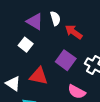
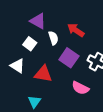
white semicircle: (55, 18) -> (53, 38), moved
white triangle: (13, 84) -> (17, 66), moved

